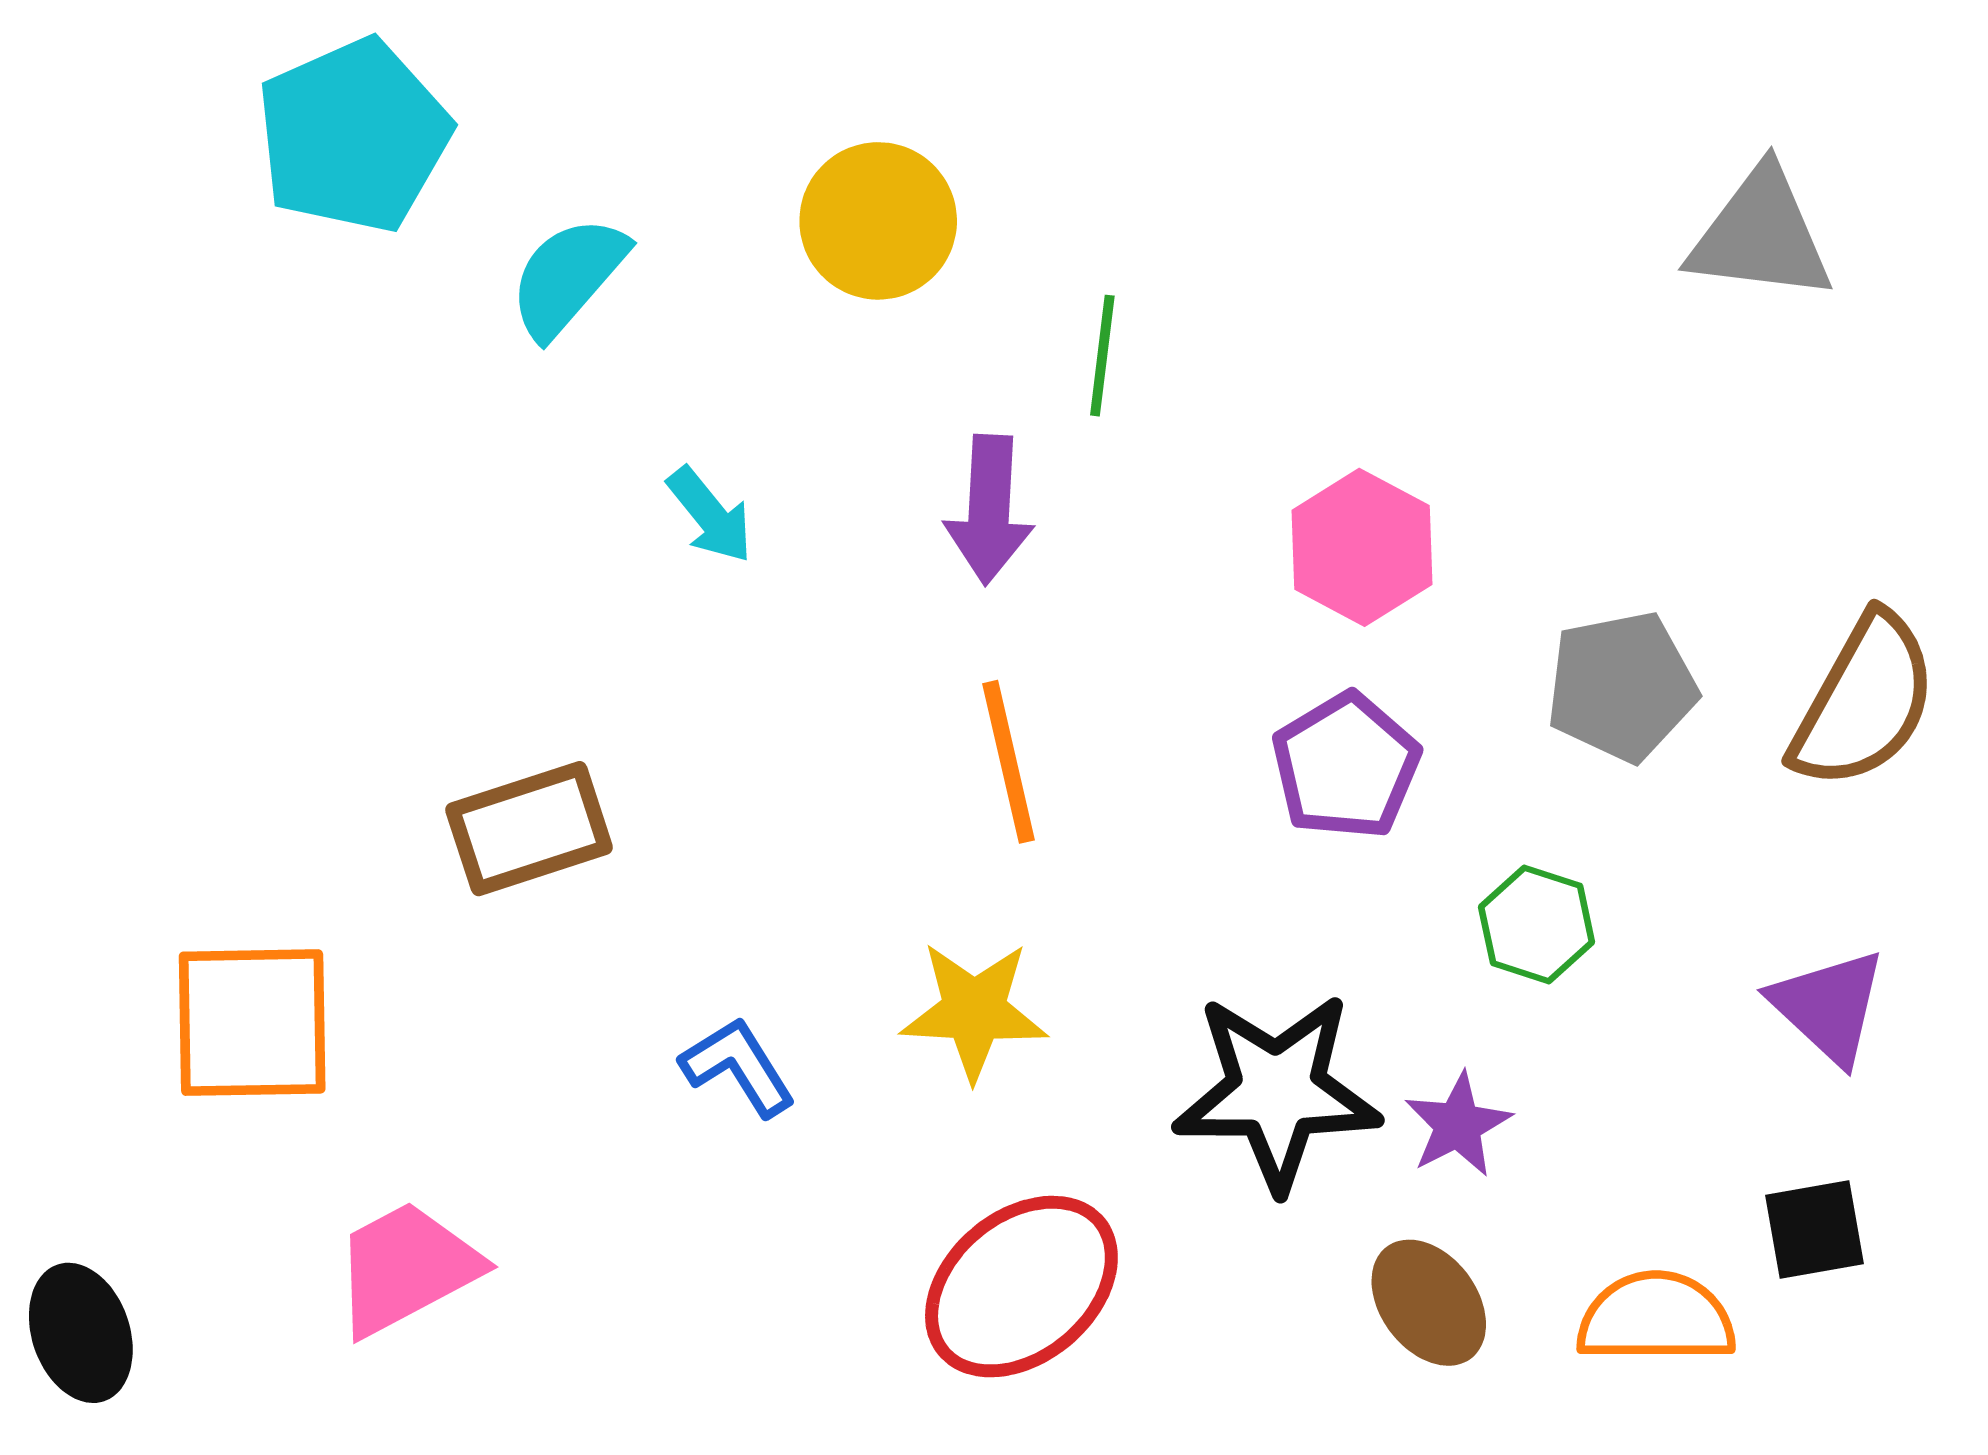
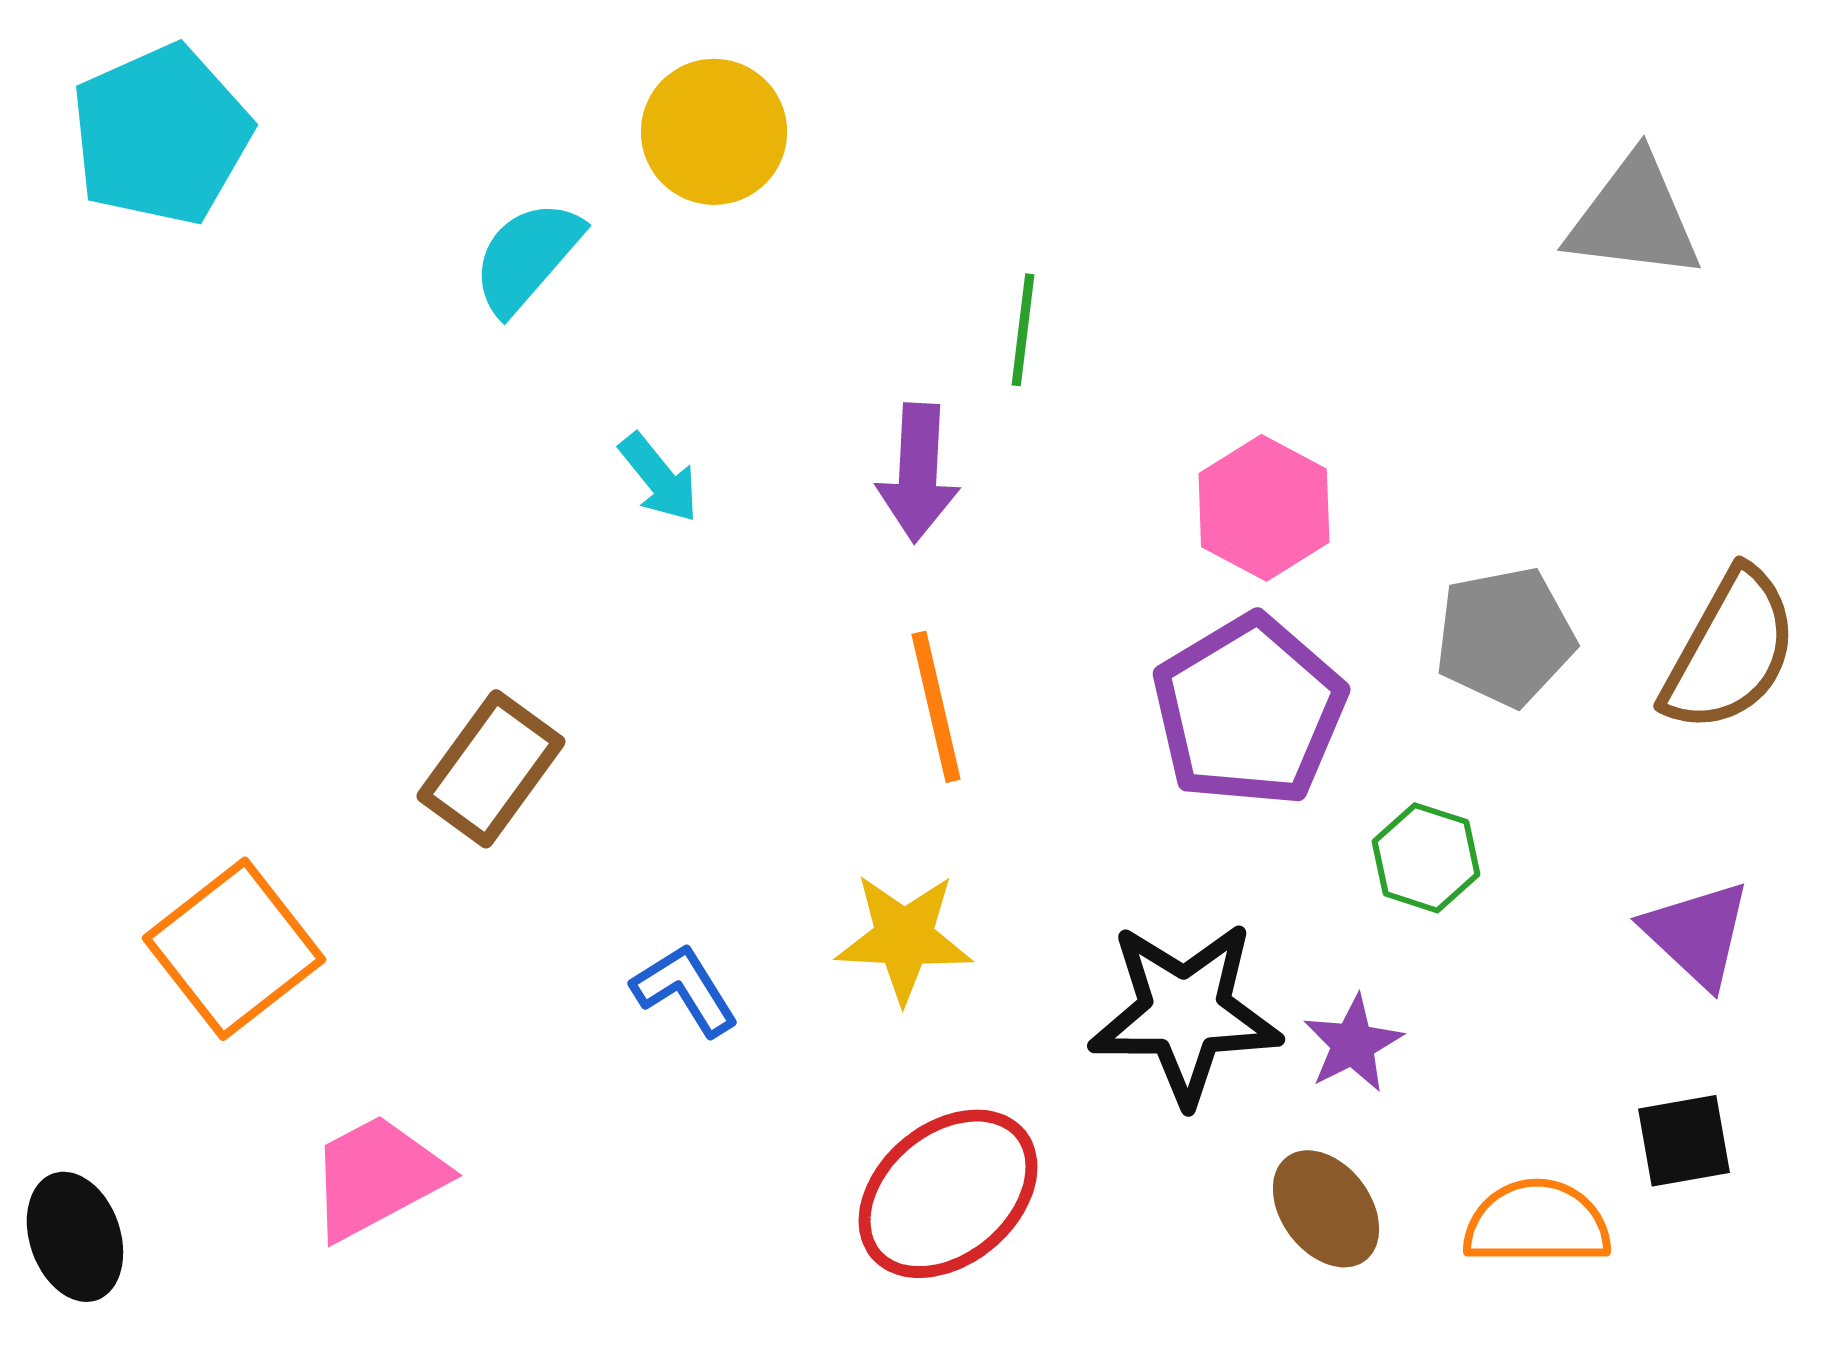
cyan pentagon: (353, 136) -> (161, 135), moved
yellow circle: (878, 221) -> (714, 132), moved
purple pentagon: (1346, 766) -> (1249, 711), size x1.4
brown rectangle: (529, 829) -> (491, 769), turned -36
orange square: (252, 1023) -> (234, 949), turned -37

